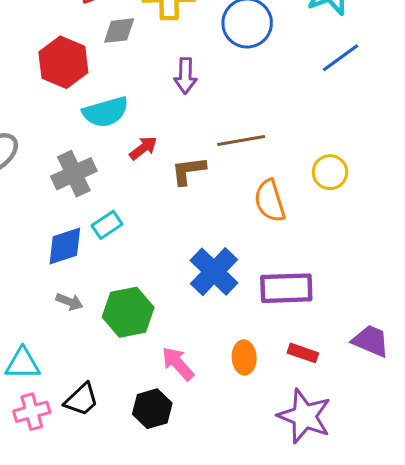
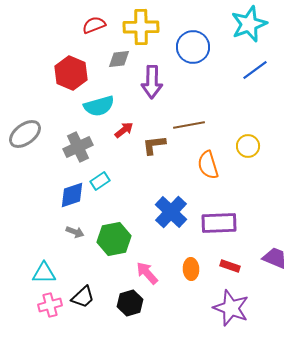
gray diamond: (119, 31) -> (119, 59), moved
purple arrow: (185, 76) -> (152, 82), size x1.4

